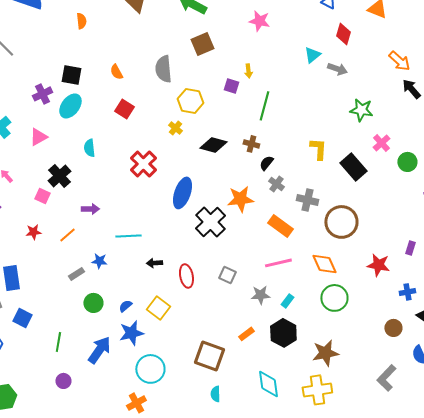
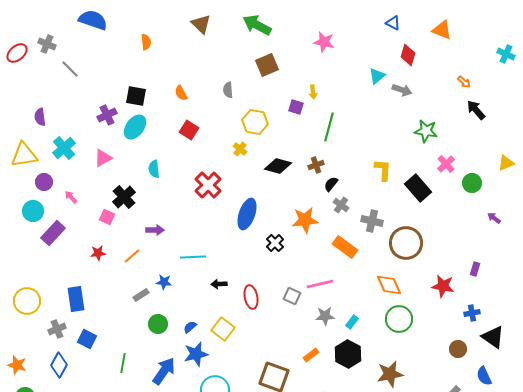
orange arrow: (399, 61) -> (464, 82), size x0.6
gray semicircle: (163, 69) -> (228, 90), size x0.6
brown cross: (251, 144) -> (316, 165), turned -35
black cross: (210, 222) -> (275, 243), size x0.6
pink line: (278, 263) -> (320, 284), moved

